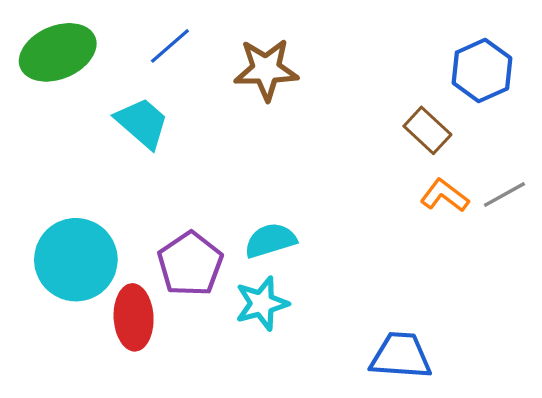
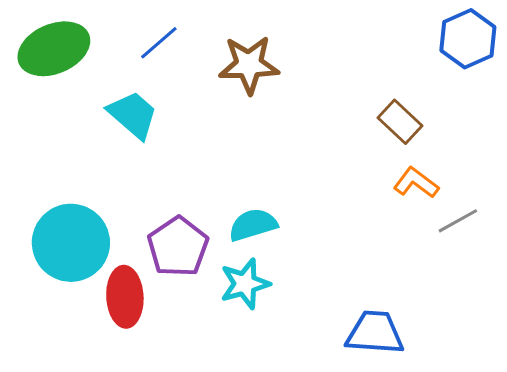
blue hexagon: (482, 71) -> (468, 39), moved
gray line: (504, 194) -> (458, 221), moved

